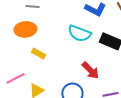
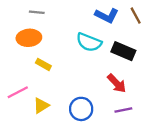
red arrow: (90, 70) -> (117, 83), moved

